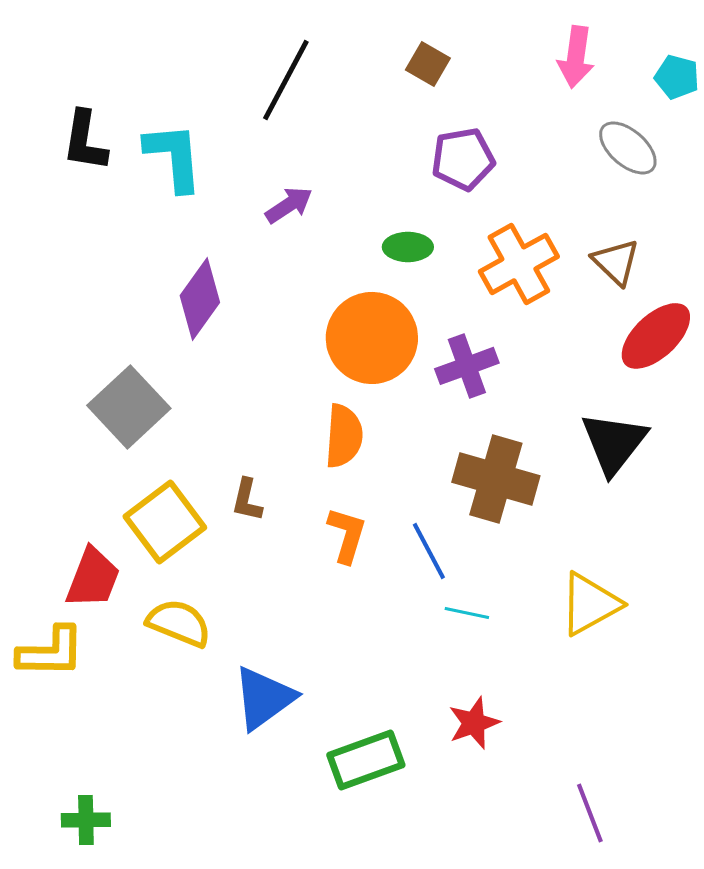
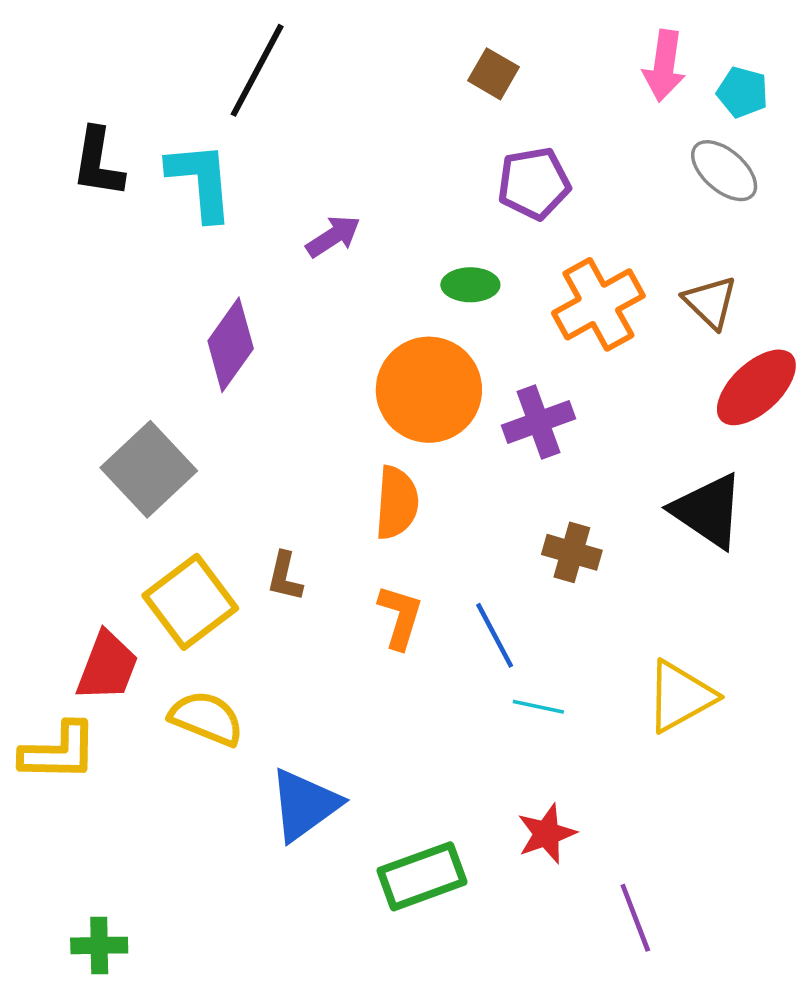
cyan pentagon: (677, 77) -> (743, 92), moved
black line: (286, 80) -> (257, 70), moved
black triangle: (614, 443) -> (708, 511), turned -34
brown cross: (496, 479) -> (572, 552), size x0.6
purple line: (590, 813) -> (635, 918), moved

